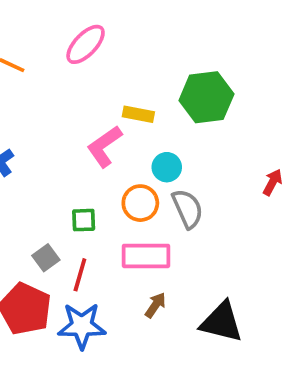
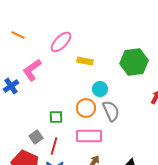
pink ellipse: (86, 44) -> (61, 42), moved
green hexagon: (206, 97) -> (134, 62), moved
pink L-shape: (104, 146) -> (32, 70), moved

